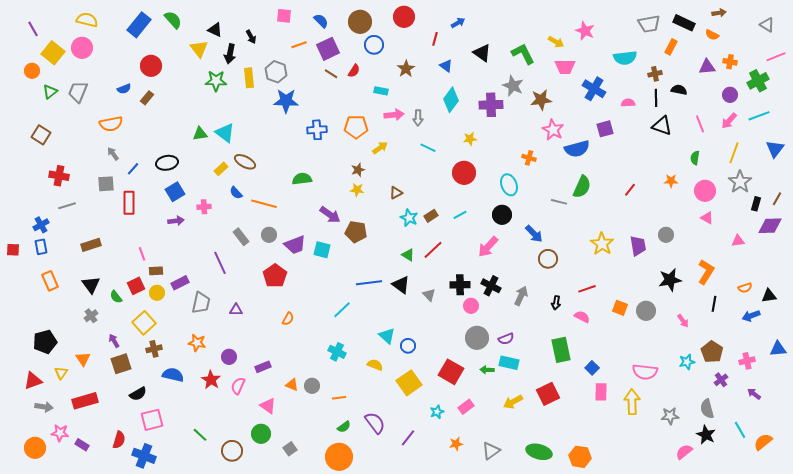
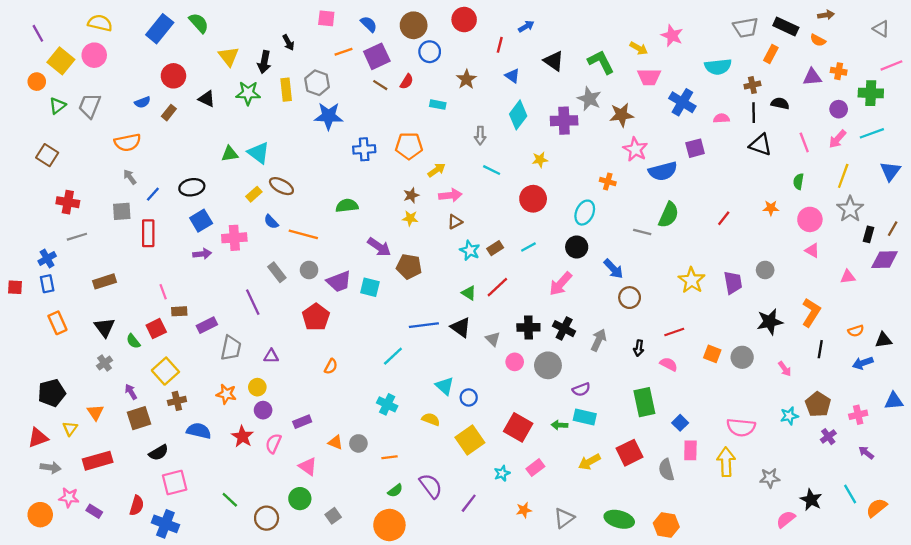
black triangle: (215, 30) -> (207, 99), moved
green cross: (758, 81) -> (871, 93), turned 30
pink arrow: (394, 115) -> (450, 195), moved
cyan ellipse: (509, 185) -> (585, 213), turned 45
pink cross: (204, 207) -> (234, 238), size x1.5
yellow circle: (157, 293) -> (257, 387), moved
pink circle: (471, 306) -> (515, 362), moved
gray circle: (477, 338) -> (548, 365), moved
gray semicircle: (707, 409) -> (666, 470), moved

